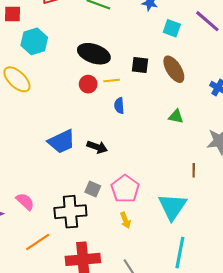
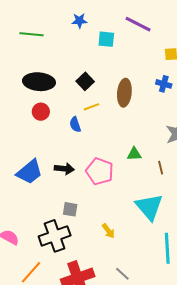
black square: (140, 65) -> (85, 81), turned -36
brown ellipse: (174, 69) -> (124, 93), moved, turned 52
yellow line: (112, 80) -> (92, 107), moved
green triangle: (176, 116) -> (134, 154), moved
pink pentagon: (125, 189) -> (100, 171), moved

